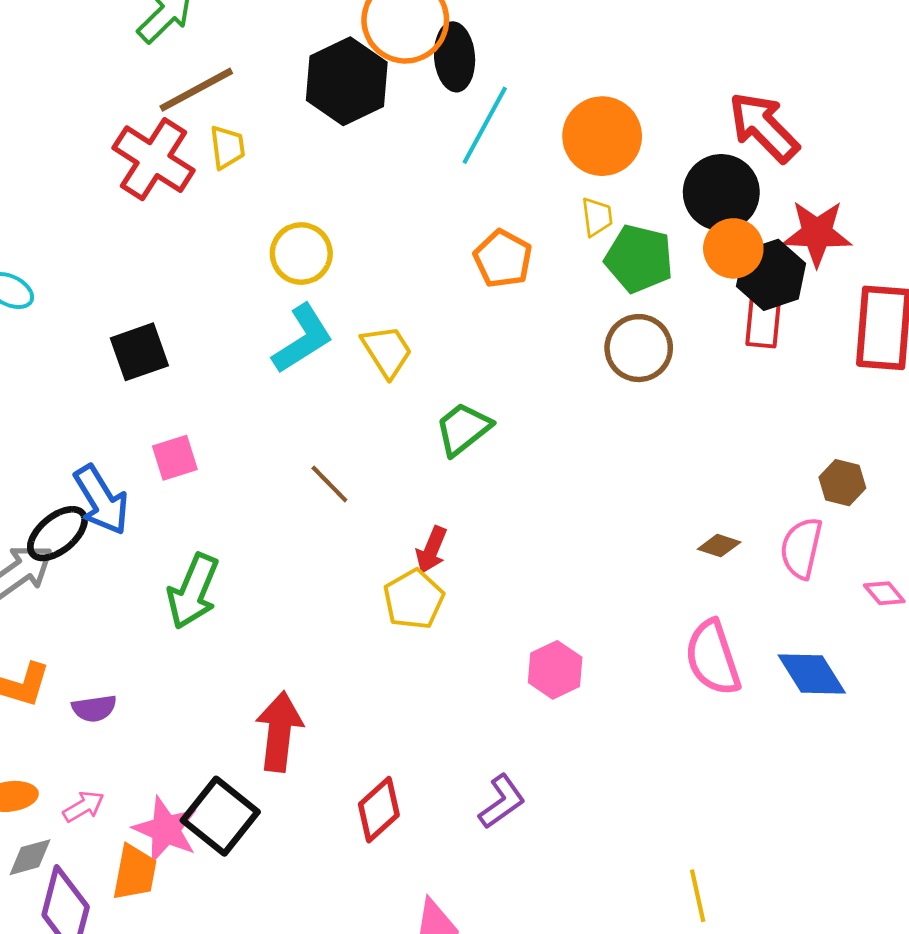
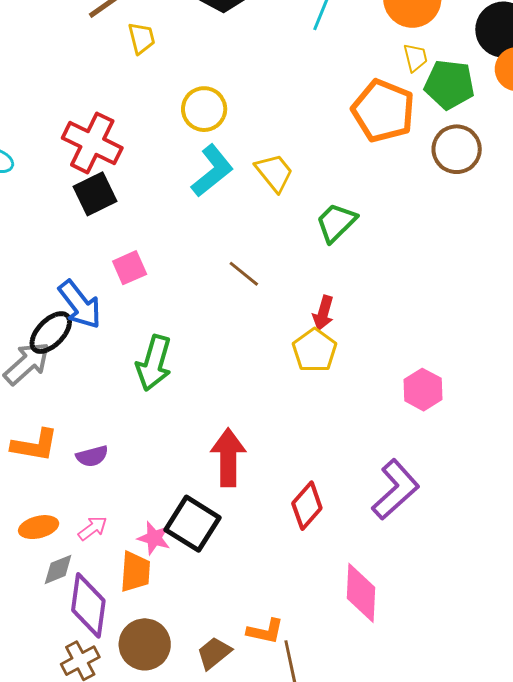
red cross: (154, 159) -> (92, 143), moved
orange pentagon: (503, 259) -> (383, 111), moved, size x1.5
purple L-shape: (502, 802) -> (395, 490), size x1.5
pink star: (166, 830) -> (154, 538), size x0.7

